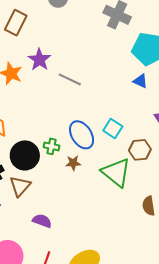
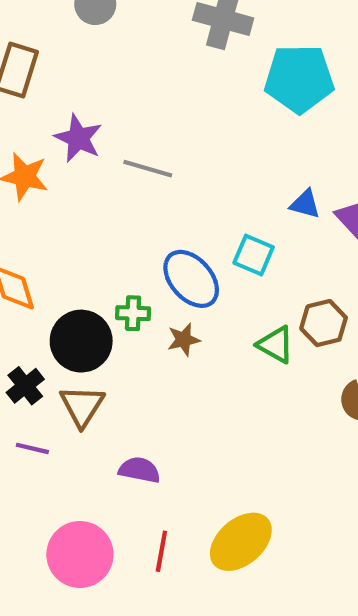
blue triangle: (140, 81) -> (305, 204), moved
brown hexagon: (140, 150) -> (324, 323), moved
green triangle: (116, 173) -> (276, 345), size x0.6

